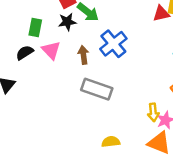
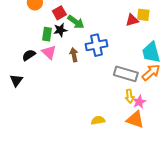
green rectangle: (35, 28) -> (47, 34), moved
blue cross: (113, 44) -> (96, 45), turned 30
gray rectangle: (97, 89) -> (126, 74), moved

